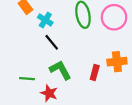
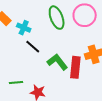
green L-shape: (60, 70) -> (57, 62), moved
red rectangle: (95, 73) -> (75, 67), size x1.5

